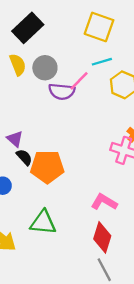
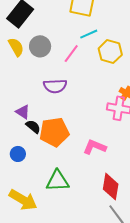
purple semicircle: (62, 91) -> (55, 86), moved
pink L-shape: (104, 202) -> (95, 147), moved

